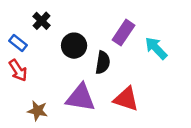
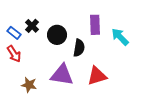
black cross: (41, 21) -> (32, 26), moved
purple rectangle: (123, 33) -> (95, 25), turned -36
red triangle: (126, 99) -> (97, 76), turned -35

